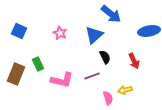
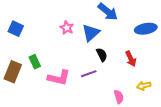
pink star: (60, 33) -> (67, 28), moved
yellow arrow: (125, 90) -> (144, 86), moved
pink semicircle: (108, 98) -> (119, 97), moved

